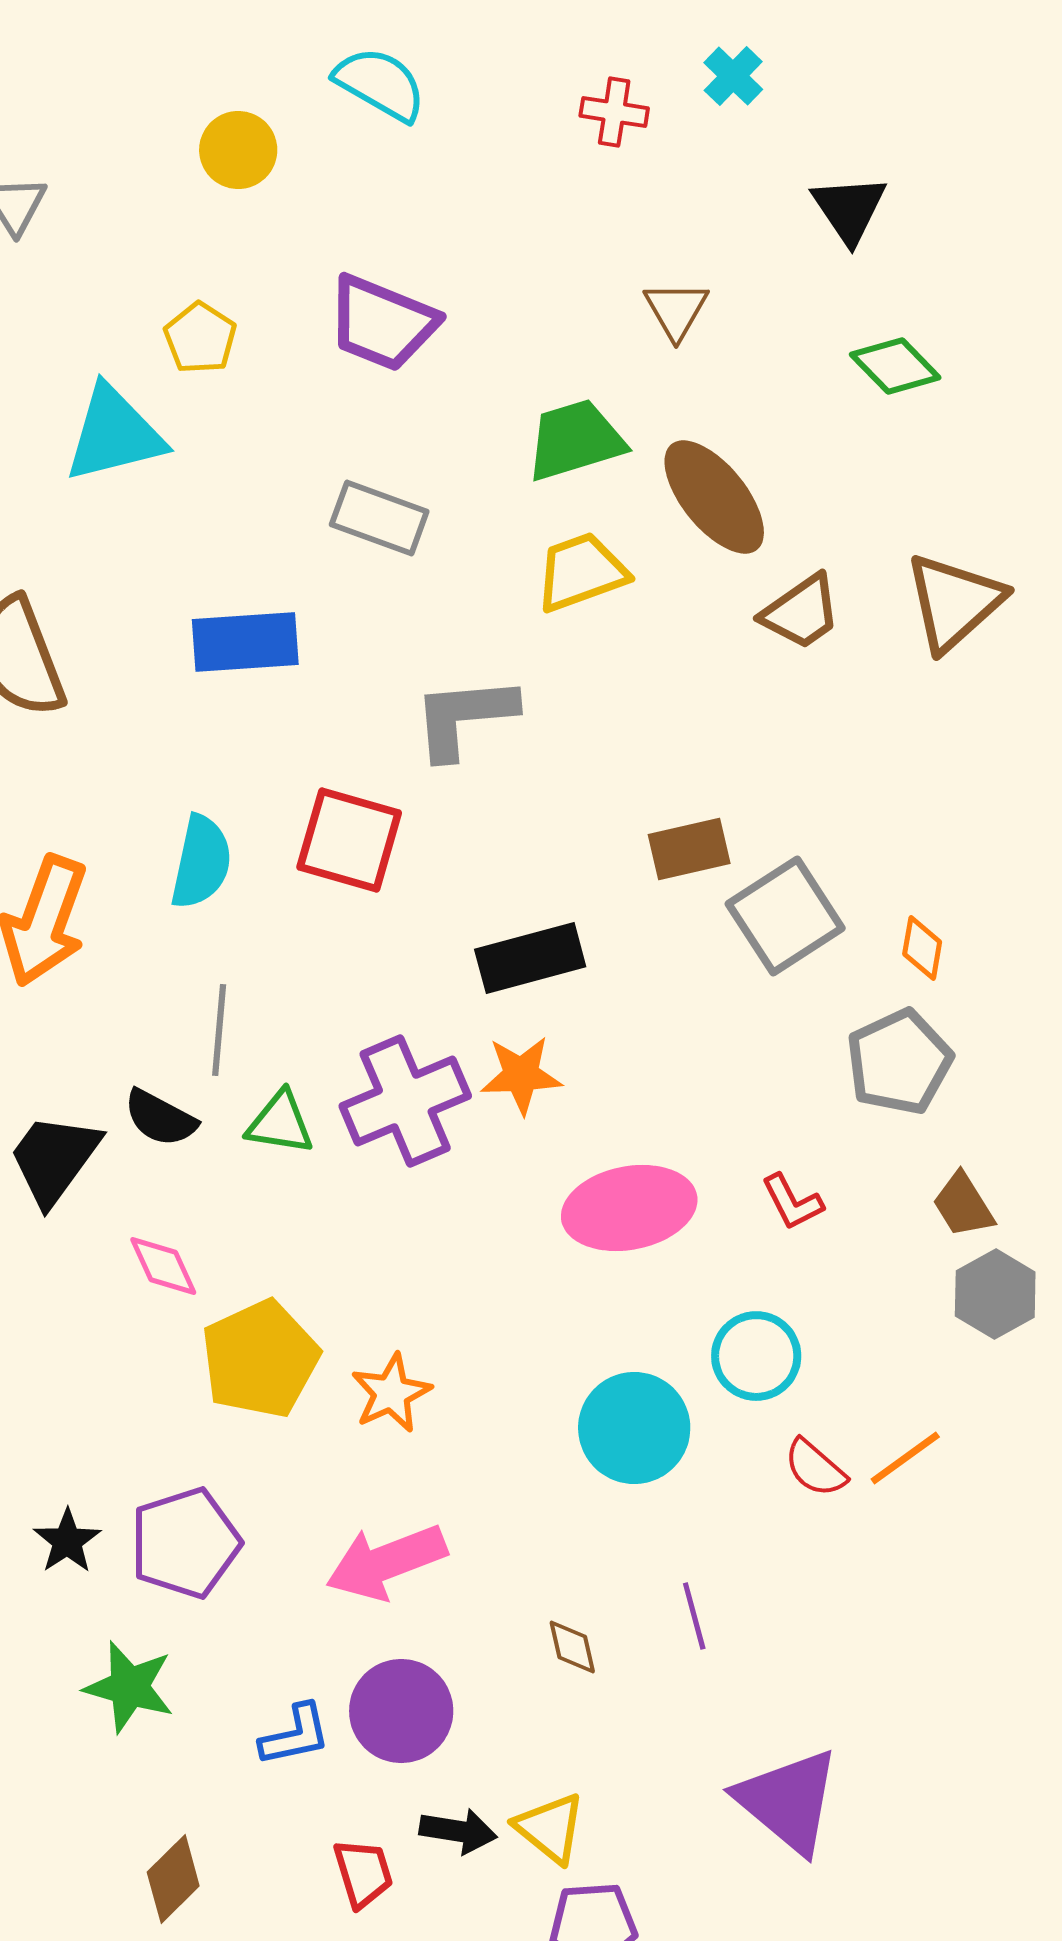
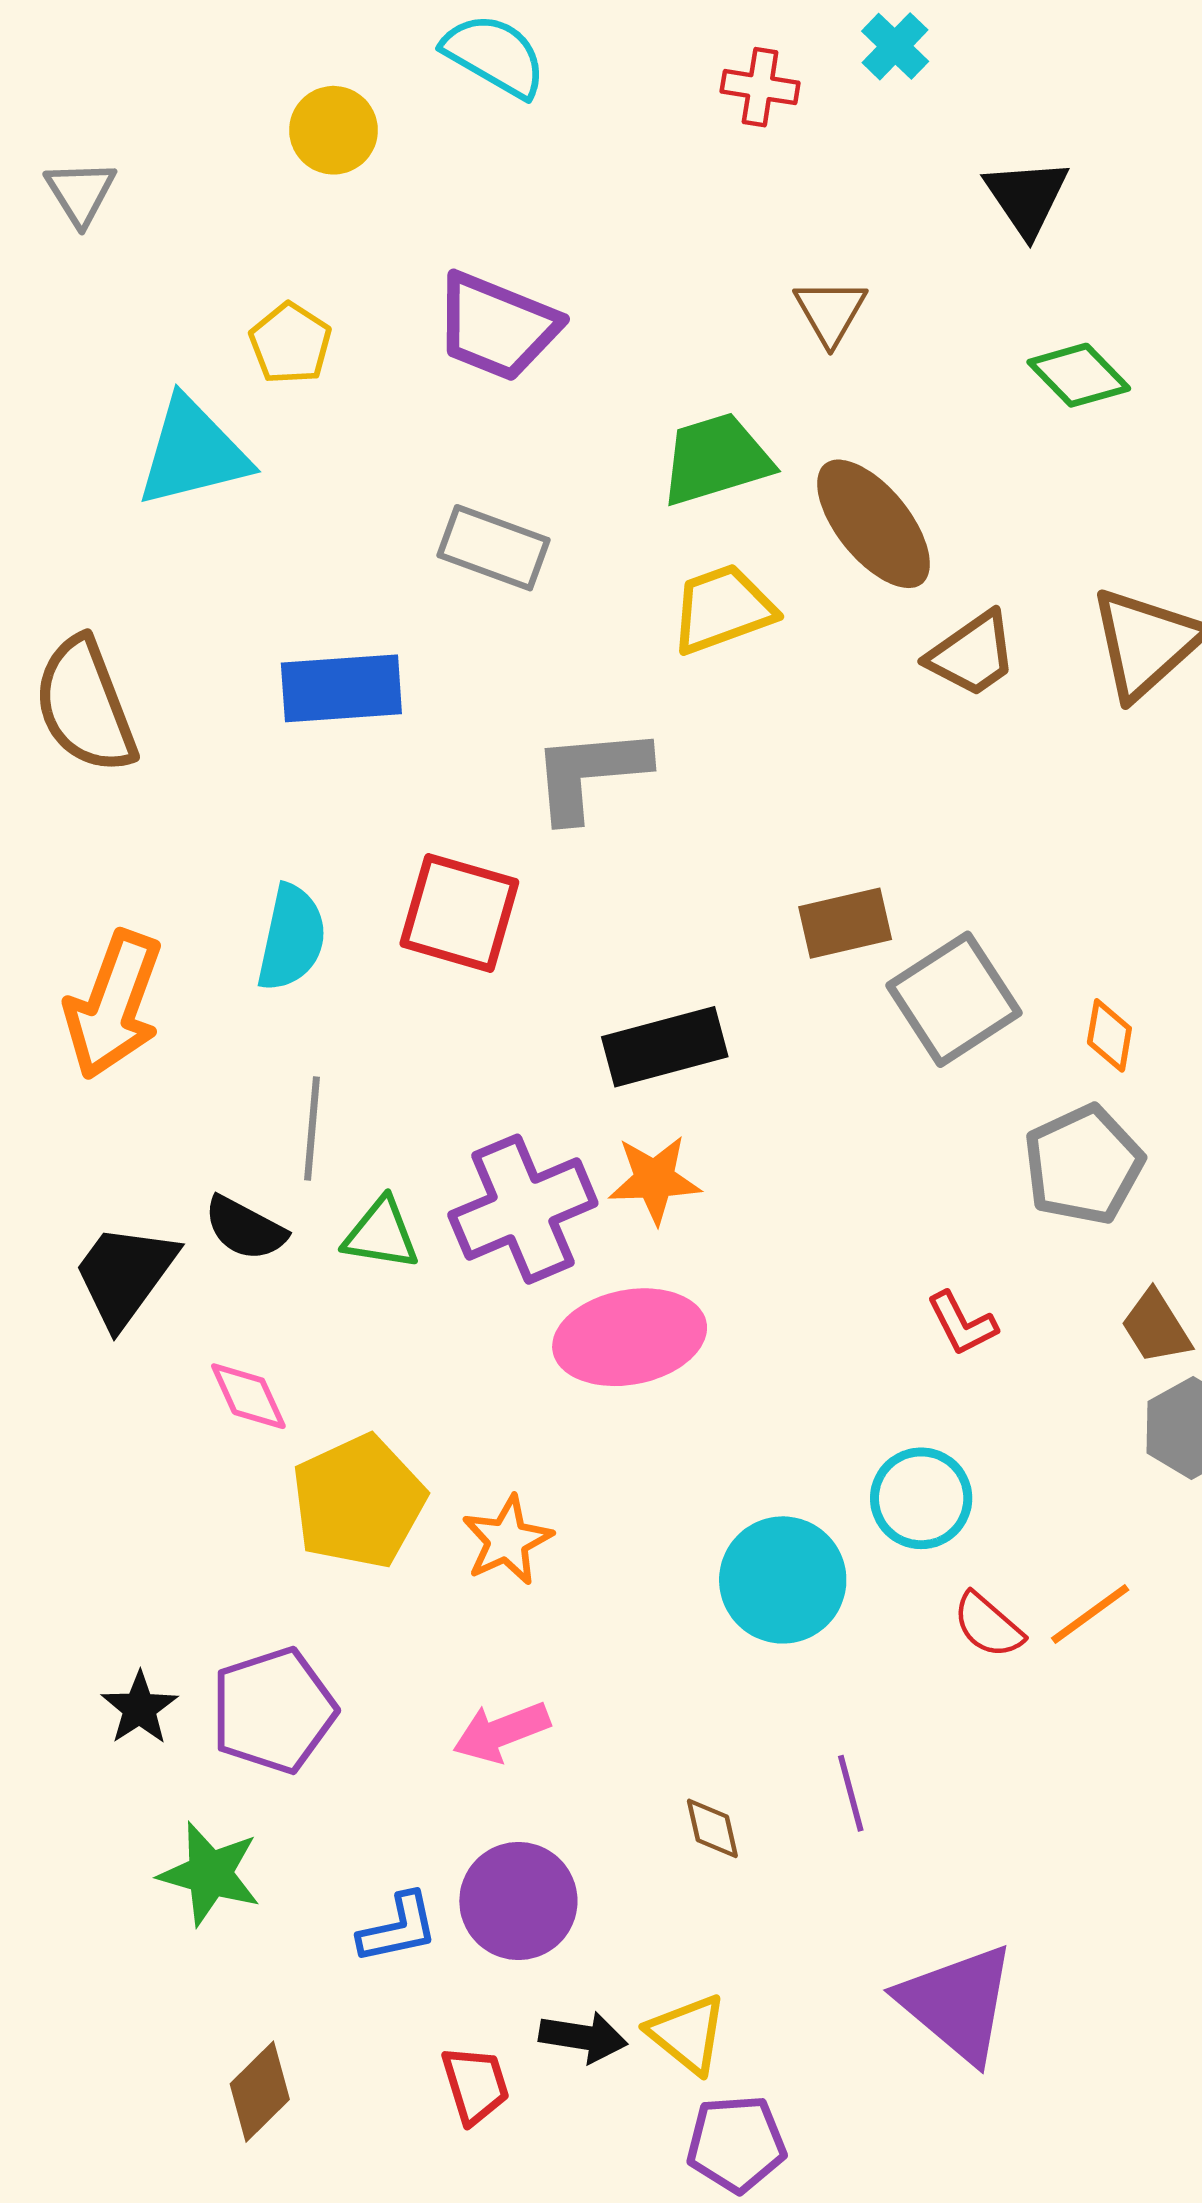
pink ellipse: (629, 1208) -> (630, 1337), moved
pink arrow: (386, 1562) -> (501, 1732), size x0.7

